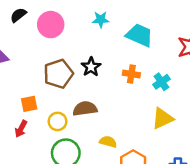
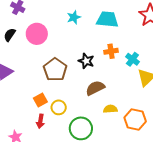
black star: (91, 67) -> (86, 61), moved
cyan cross: (161, 82) -> (132, 59), moved
brown semicircle: (85, 109) -> (95, 88), moved
yellow circle: (58, 121) -> (59, 107), moved

